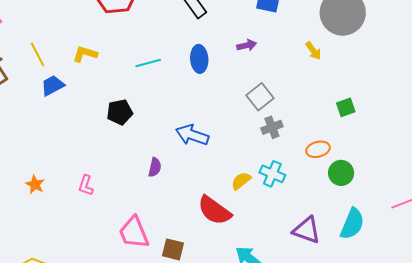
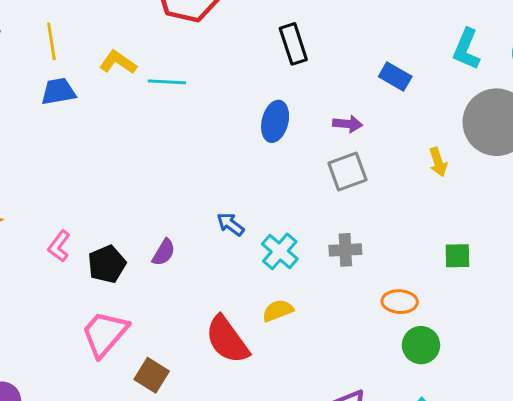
cyan line: (148, 63) -> (167, 82), moved
gray square: (260, 97) -> (347, 171), moved
black pentagon: (120, 112) -> (107, 264), moved, turned -30
blue arrow: (192, 135) -> (231, 224), size x0.6
cyan cross: (272, 174) -> (280, 251), moved
pink trapezoid: (134, 232) -> (105, 334), turned 45

